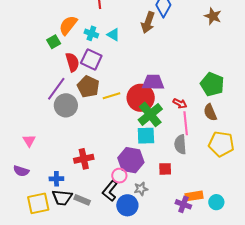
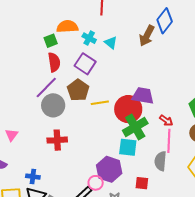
orange semicircle: (68, 25) -> (67, 27), turned 40
red semicircle: (72, 62) -> (54, 62), moved
red cross: (84, 159) -> (57, 140), moved

